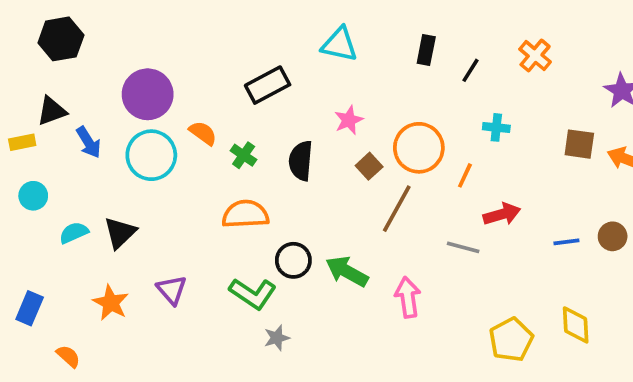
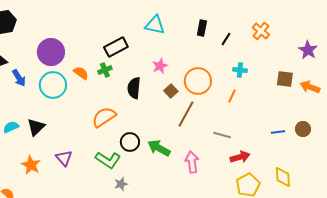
green cross: (244, 155) -> (105, 70), moved, turned 32
orange line: (465, 175) -> (232, 96), moved
orange semicircle: (245, 214) -> (104, 117), turned -30
red arrow: (502, 214) -> (240, 157), moved

